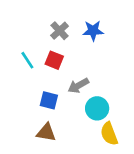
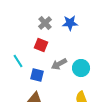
cyan line: (27, 60) -> (18, 61), moved
cyan circle: (97, 108) -> (81, 68), moved

